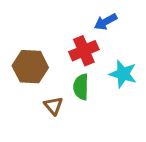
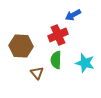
cyan star: (123, 74) -> (85, 63), moved

